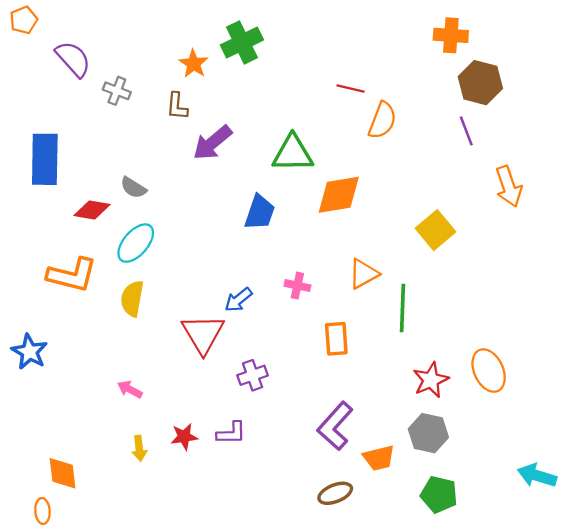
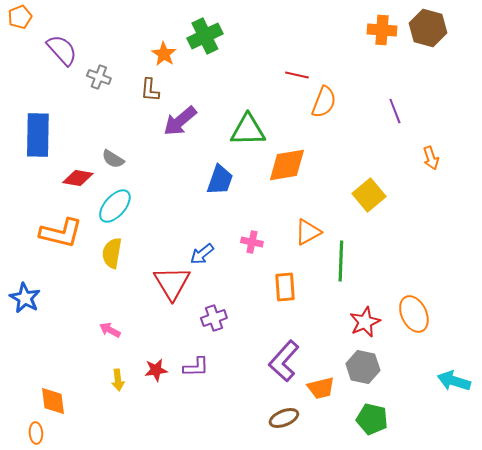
brown hexagon: (480, 83) -> (428, 28), moved
orange arrow: (509, 186) -> (431, 158), size x0.7
cyan arrow: (537, 476) -> (454, 381), moved

